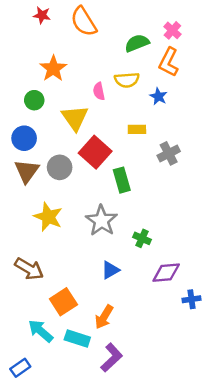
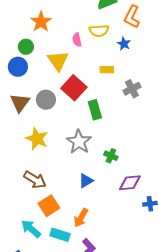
blue circle: (24, 138) -> (18, 67), moved
brown arrow: (29, 269) -> (35, 180), moved

